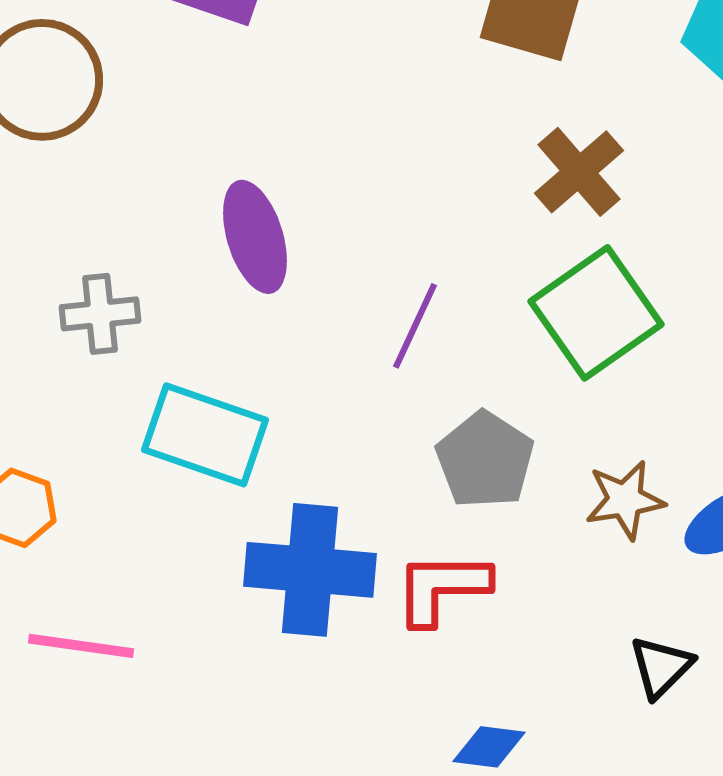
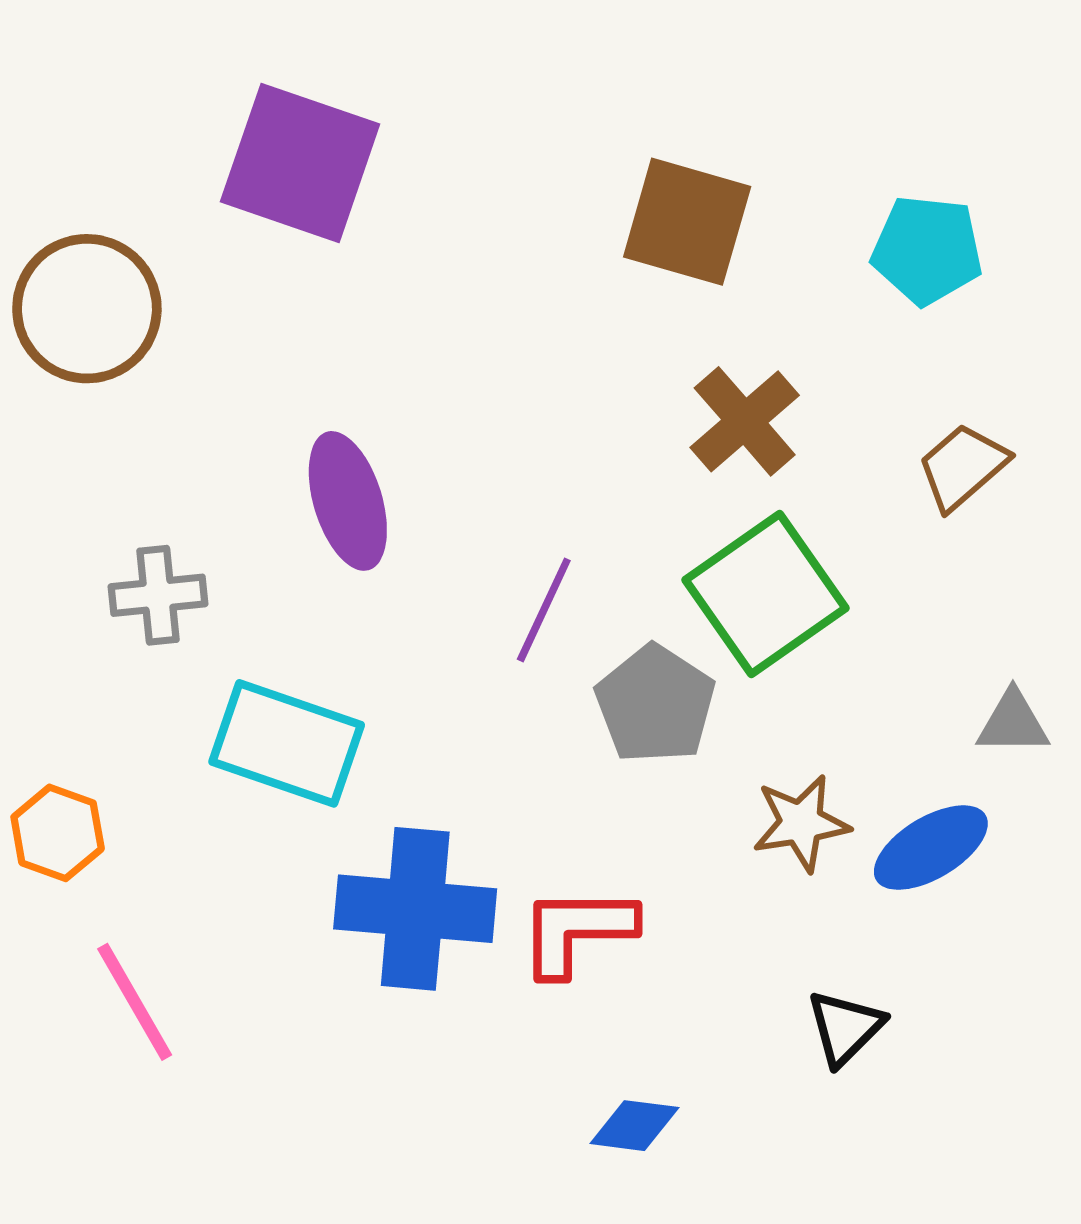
gray pentagon: (485, 460) -> (655, 704), moved
pink line: (81, 646) -> (135, 1002), turned 52

